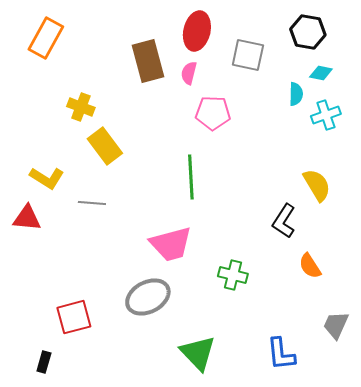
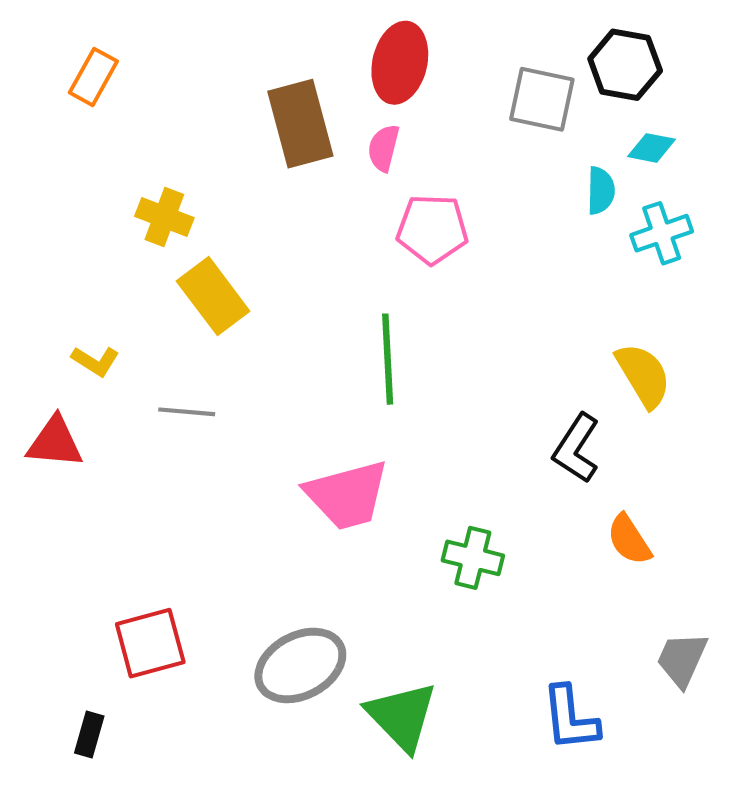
orange rectangle: (46, 38) -> (93, 77), size x0.7
gray square: (248, 55) -> (542, 99), moved
yellow L-shape: (47, 178) -> (95, 361), size x0.7
gray ellipse: (148, 297) -> (300, 665), moved

